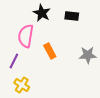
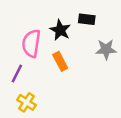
black star: (42, 13) -> (60, 30), moved
gray star: (88, 55) -> (106, 49), moved

